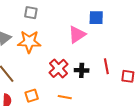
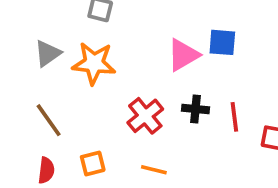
blue square: (96, 18) -> (222, 42), moved
black cross: (82, 70) -> (195, 109), moved

